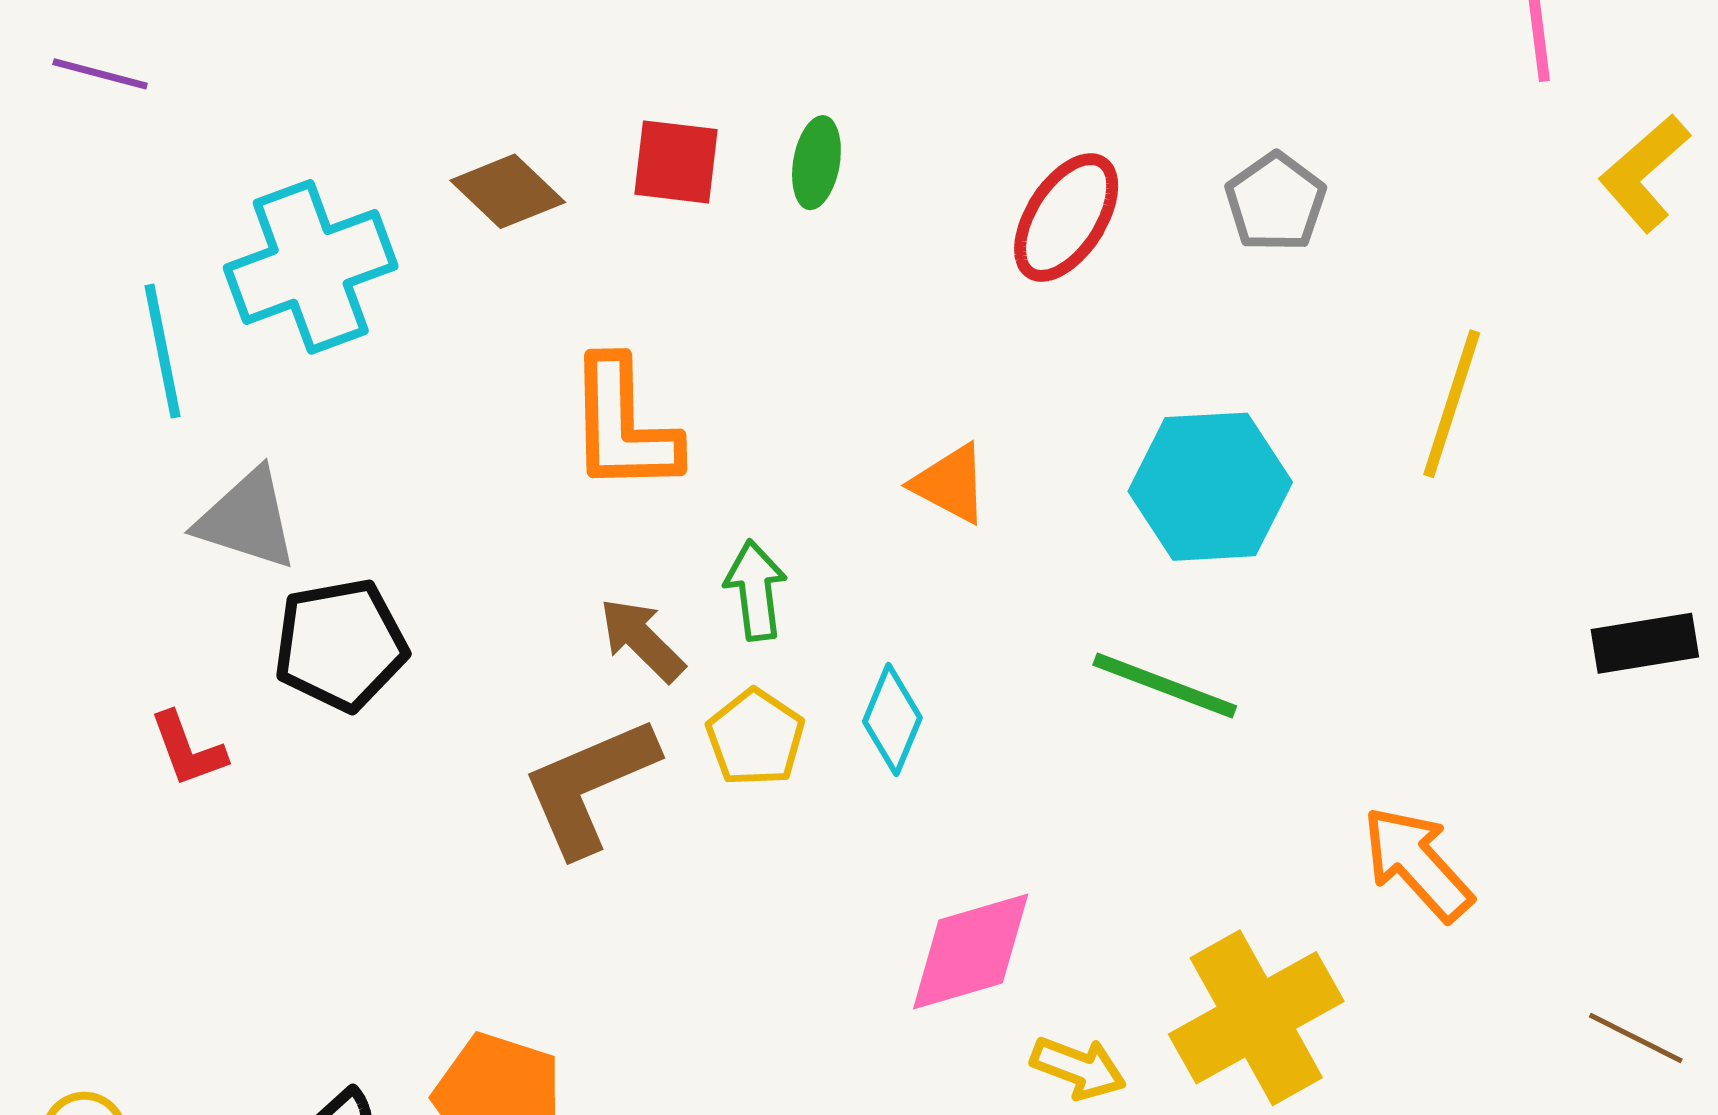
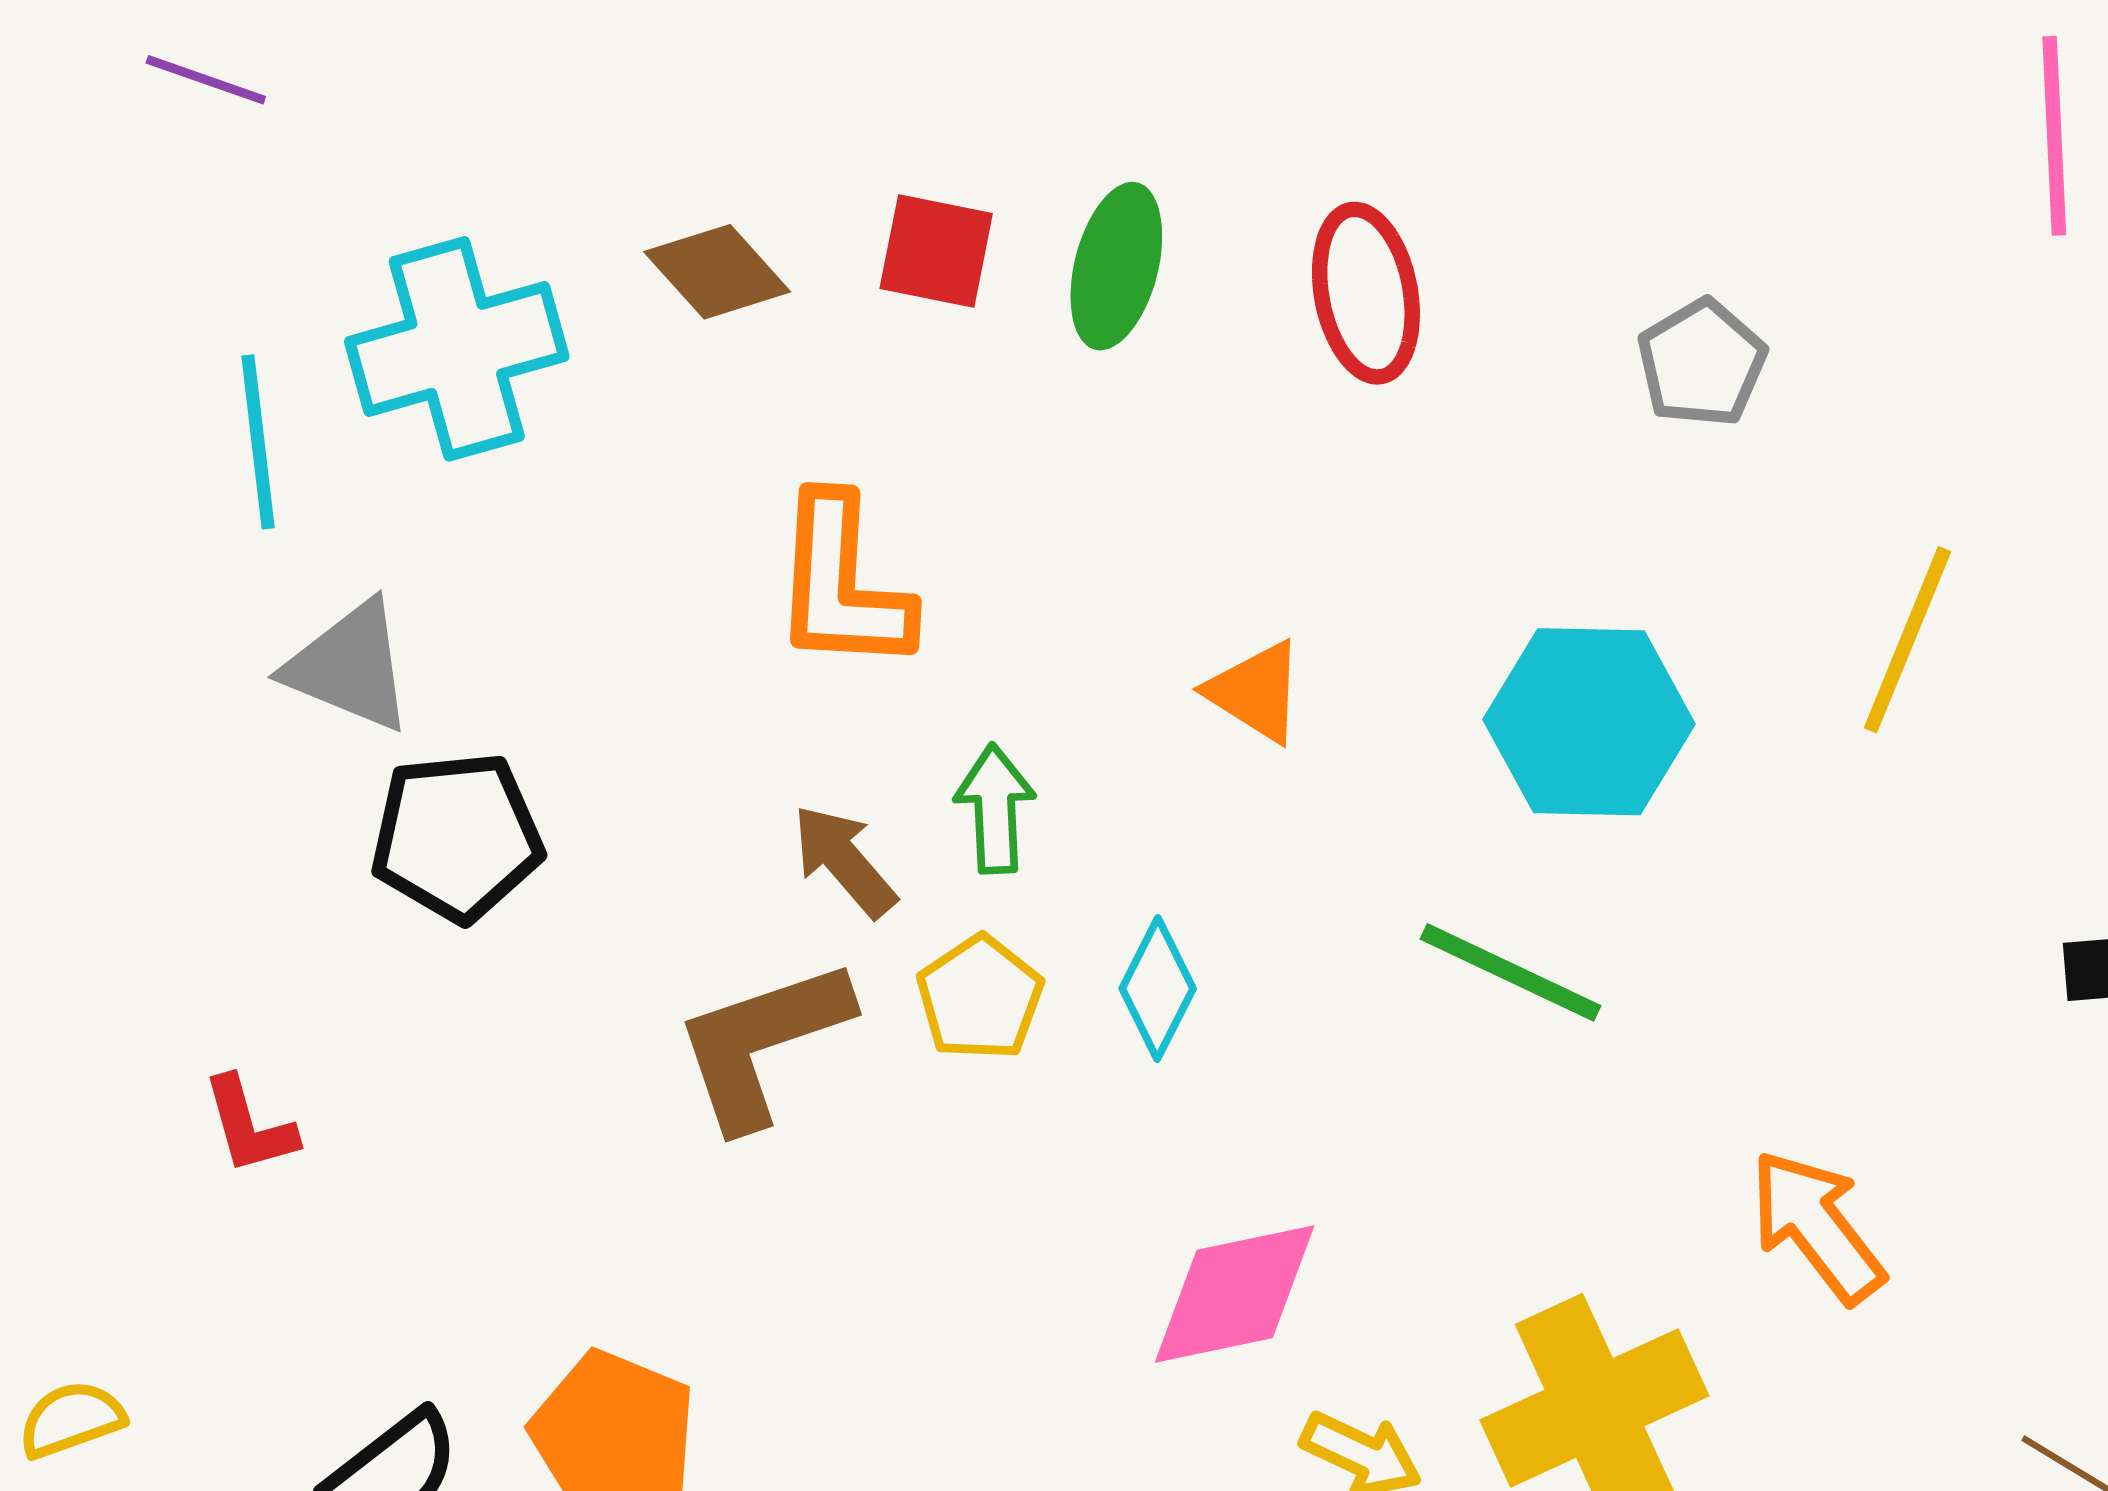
green ellipse: (816, 163) -> (1116, 266), size x1.4
red ellipse: (1066, 218) -> (1366, 293), moved, turned -48
red L-shape: (188, 749) -> (249, 1125), moved

